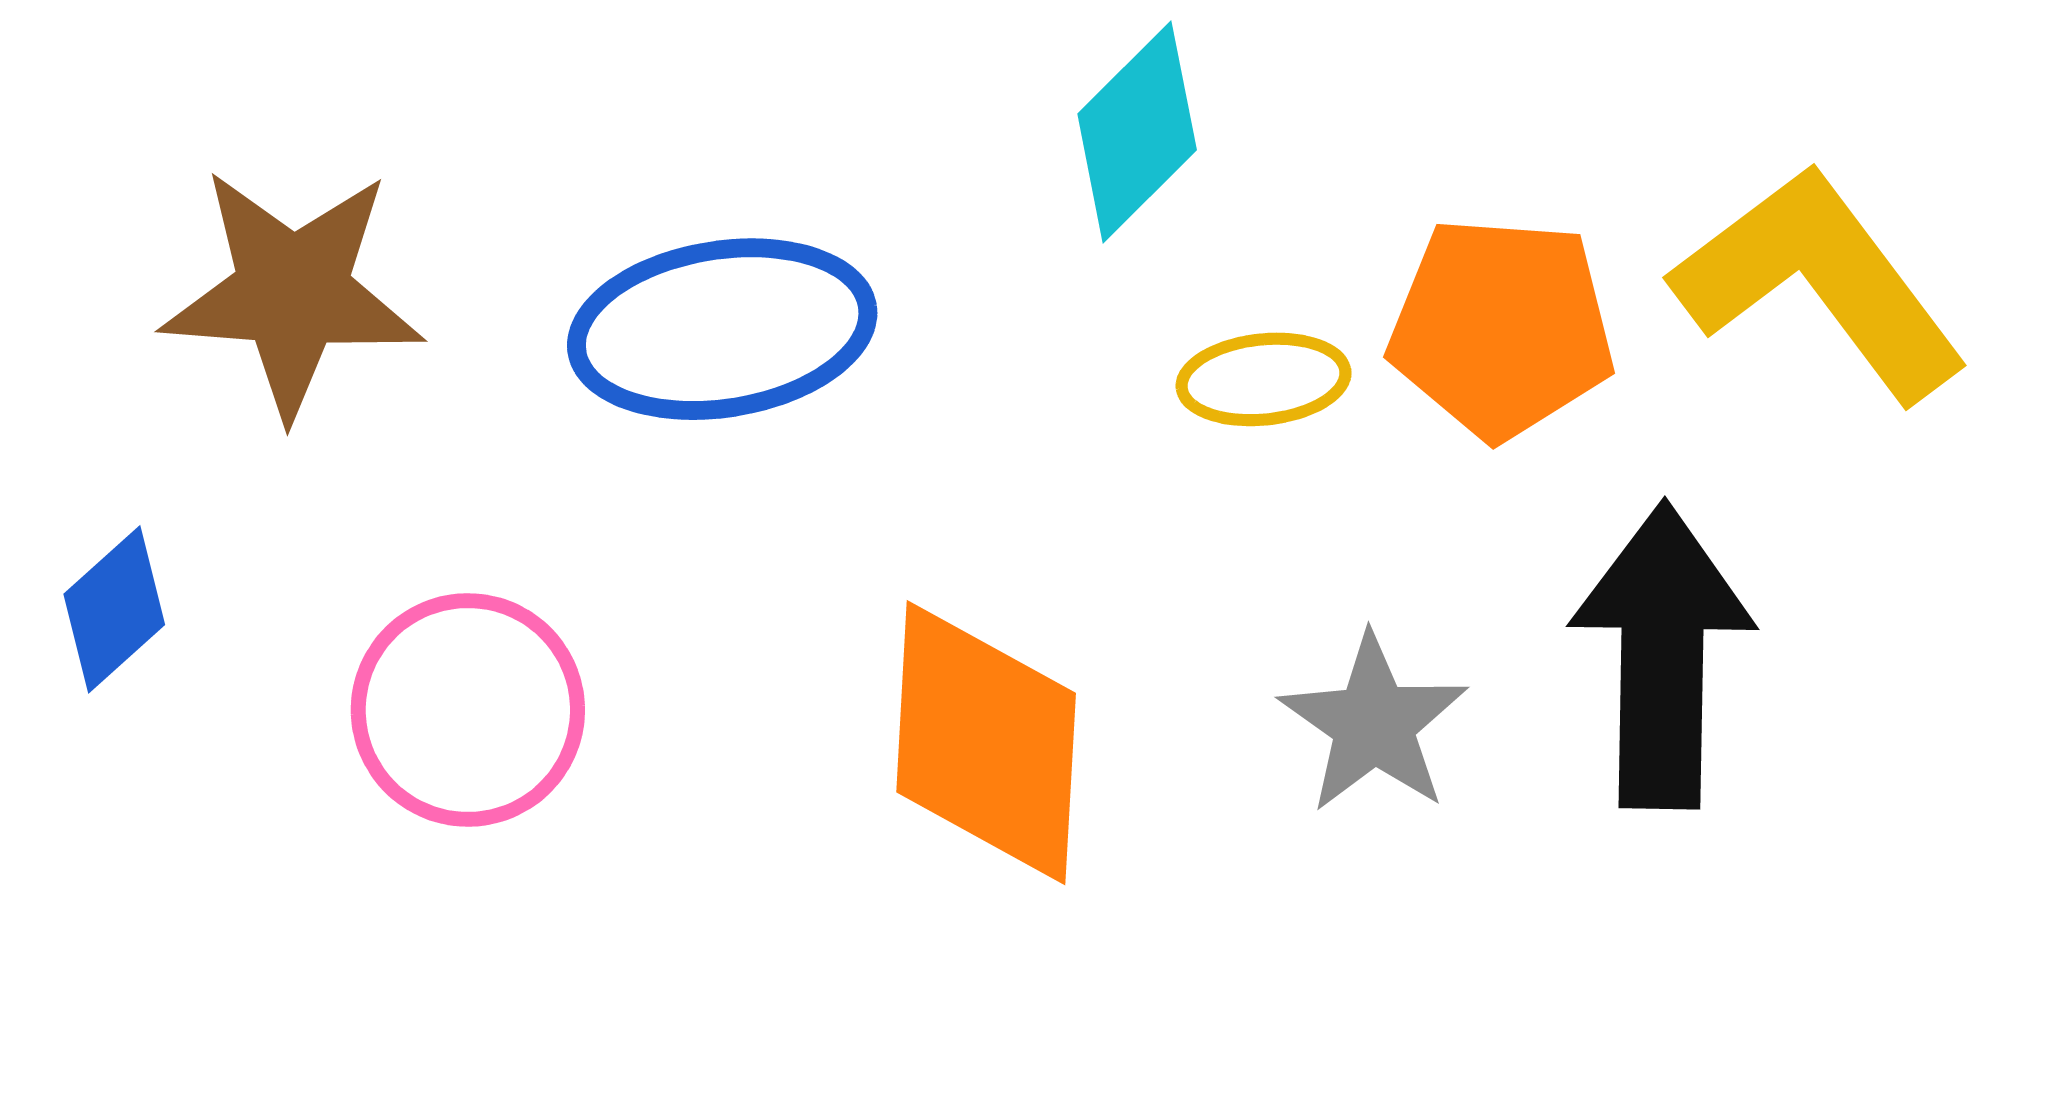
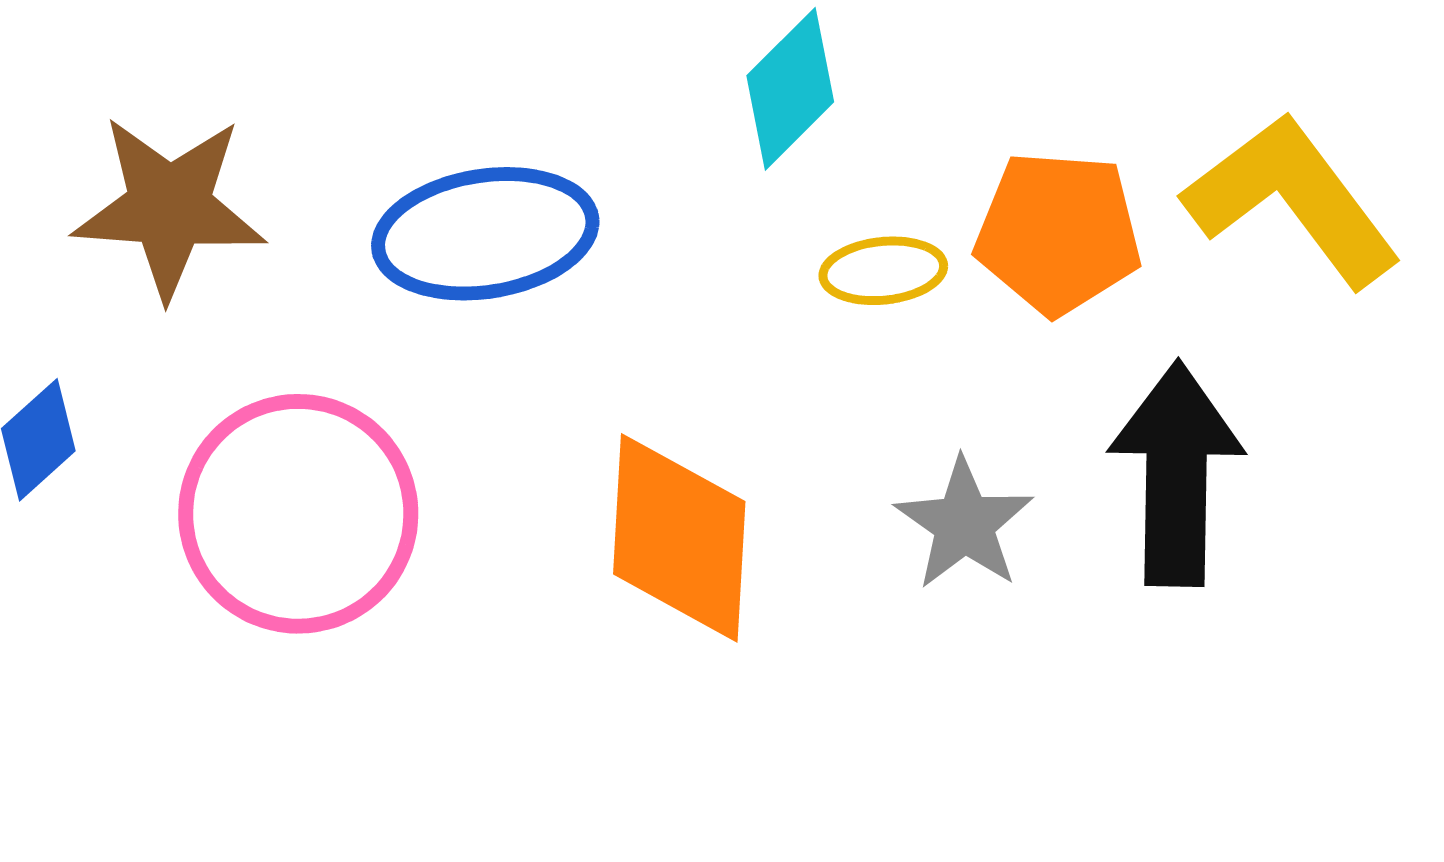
pink circle: (468, 710) -> (298, 514), size x1.4

